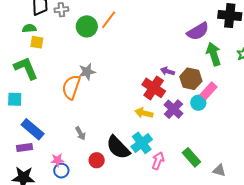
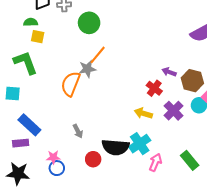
orange line: (109, 20) -> (98, 55), moved
red cross: (154, 88) -> (154, 88), size x0.7
black semicircle: (118, 147) -> (116, 147), turned -44

